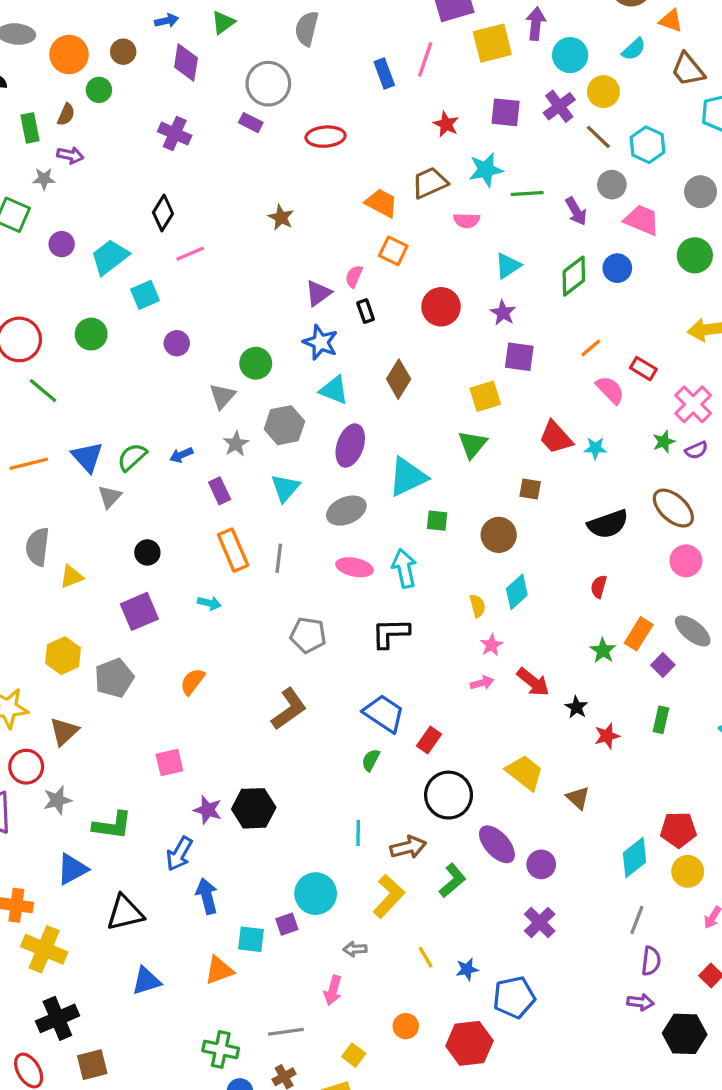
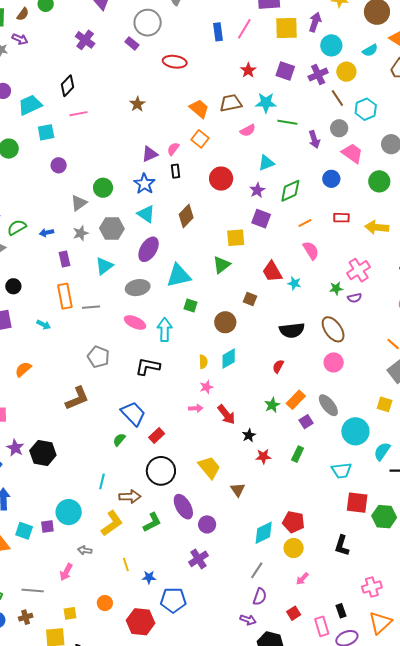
pink semicircle: (467, 220) -> (248, 130), turned -42
green diamond: (574, 276) -> (290, 191), moved
red rectangle: (643, 369) -> (341, 218), moved, turned -42
gray line: (279, 558) -> (91, 307), turned 66
yellow square: (354, 1055) -> (70, 613), turned 32

